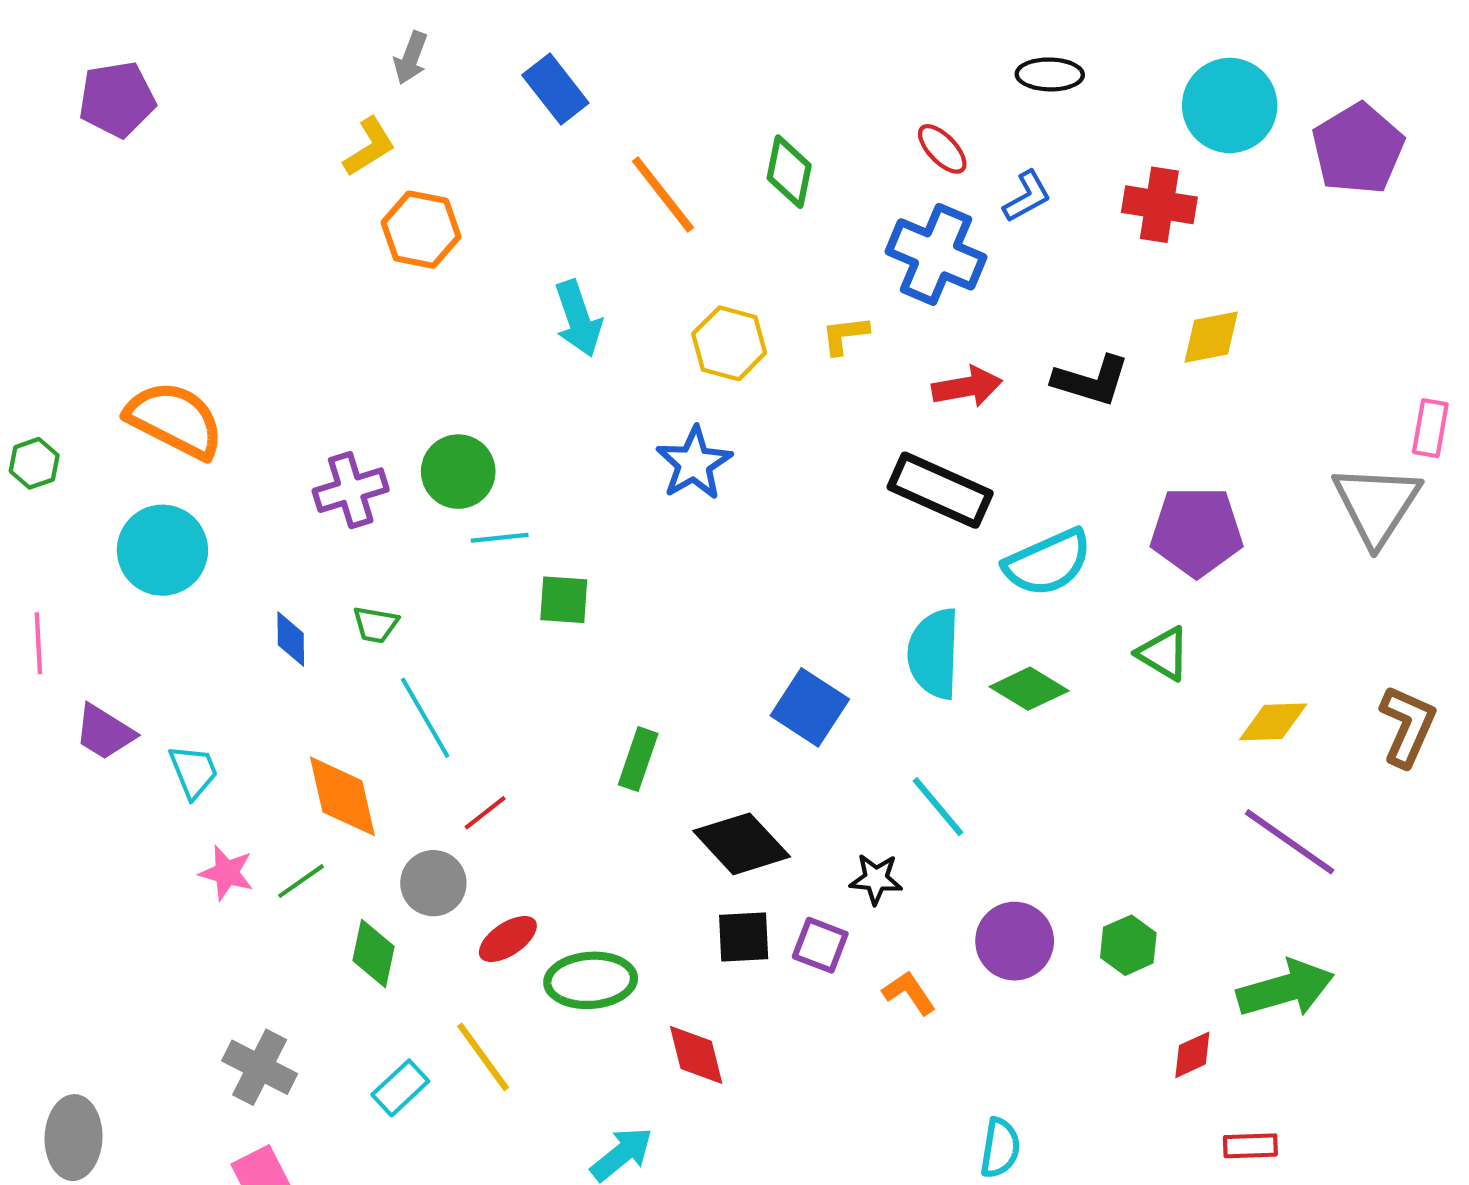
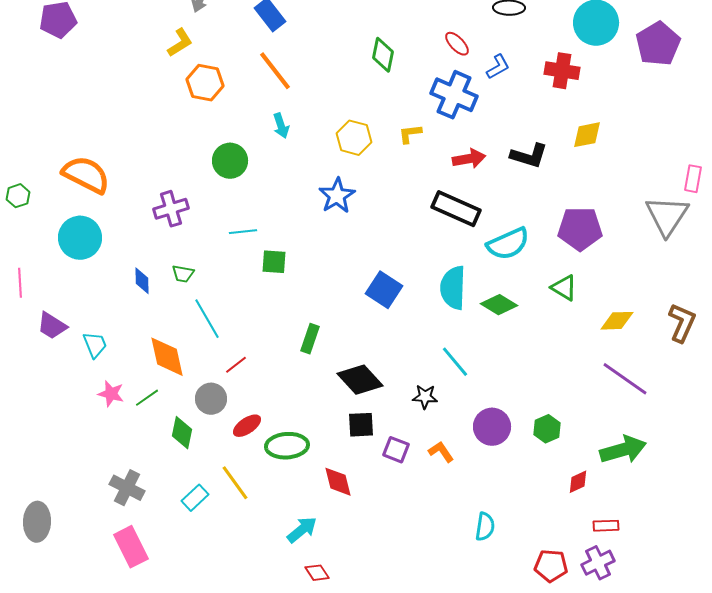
orange line: (663, 194) -> (275, 71), moved
cyan arrow: (578, 319) -> (281, 126), size x0.7
green circle: (458, 472) -> (230, 161), moved
blue square: (810, 707) -> (384, 290), moved
purple square: (820, 945) -> (396, 450), moved

